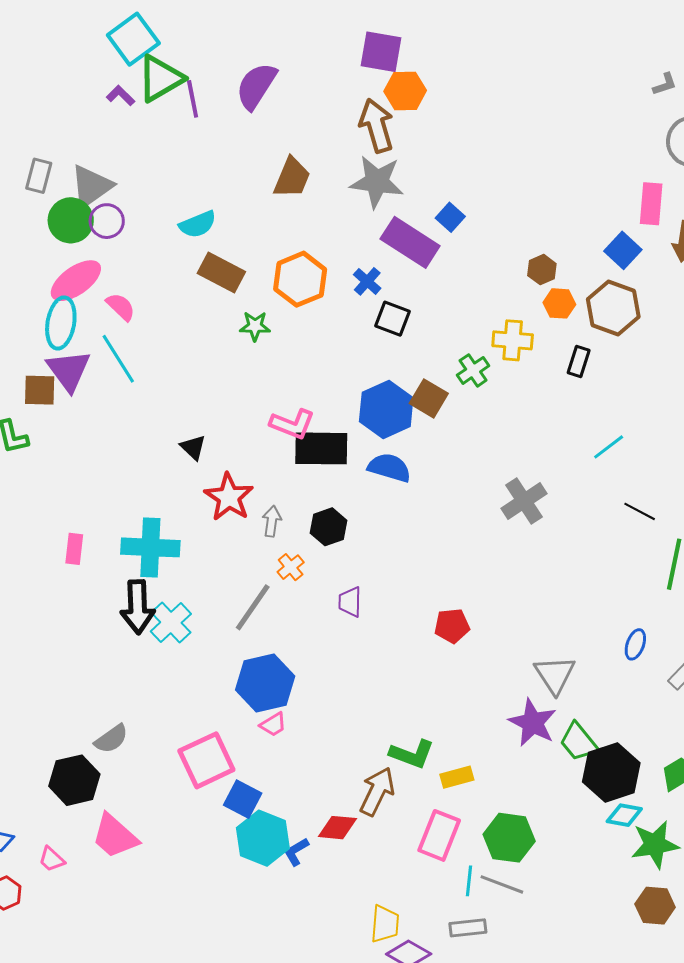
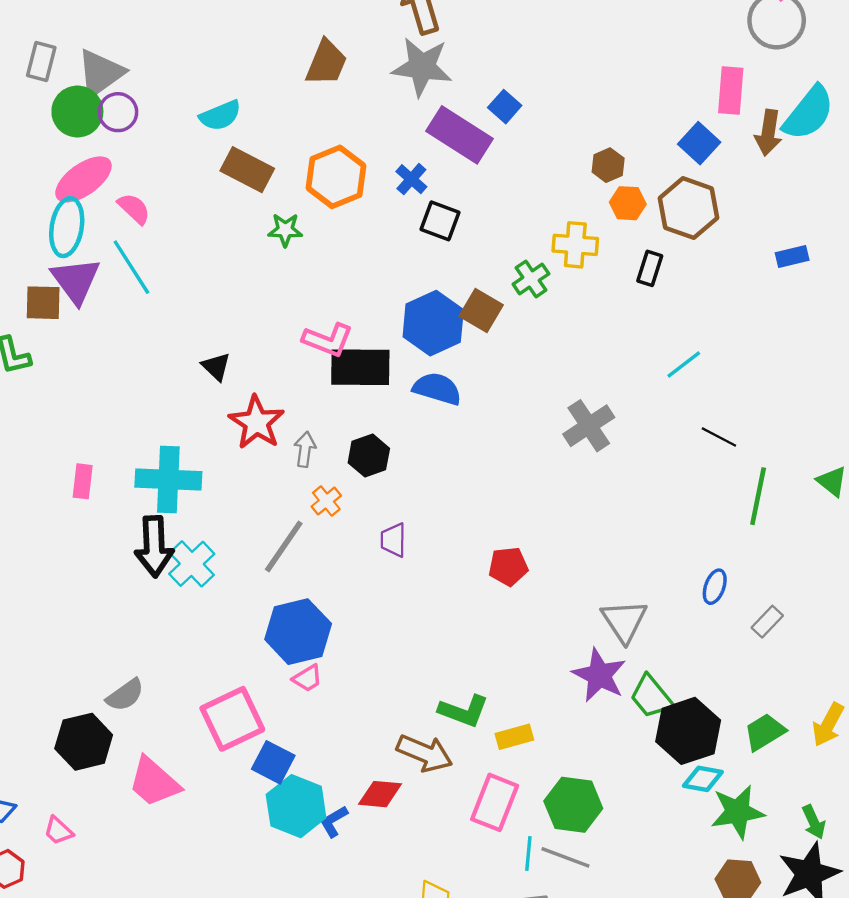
brown arrow: (377, 791) -> (425, 753), turned 87
pink trapezoid: (115, 836) -> (154, 782), moved

